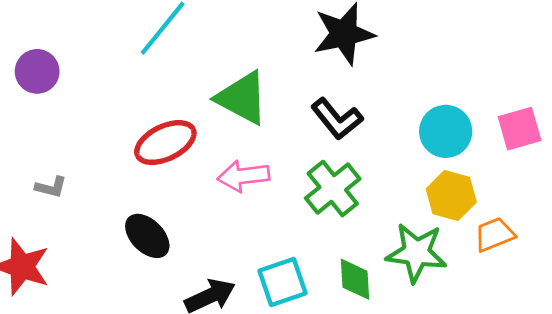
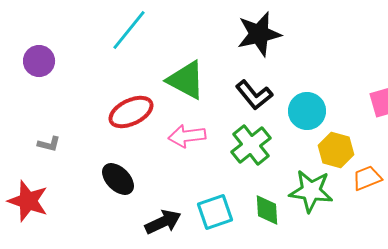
cyan circle: (446, 131) -> (307, 111), moved

